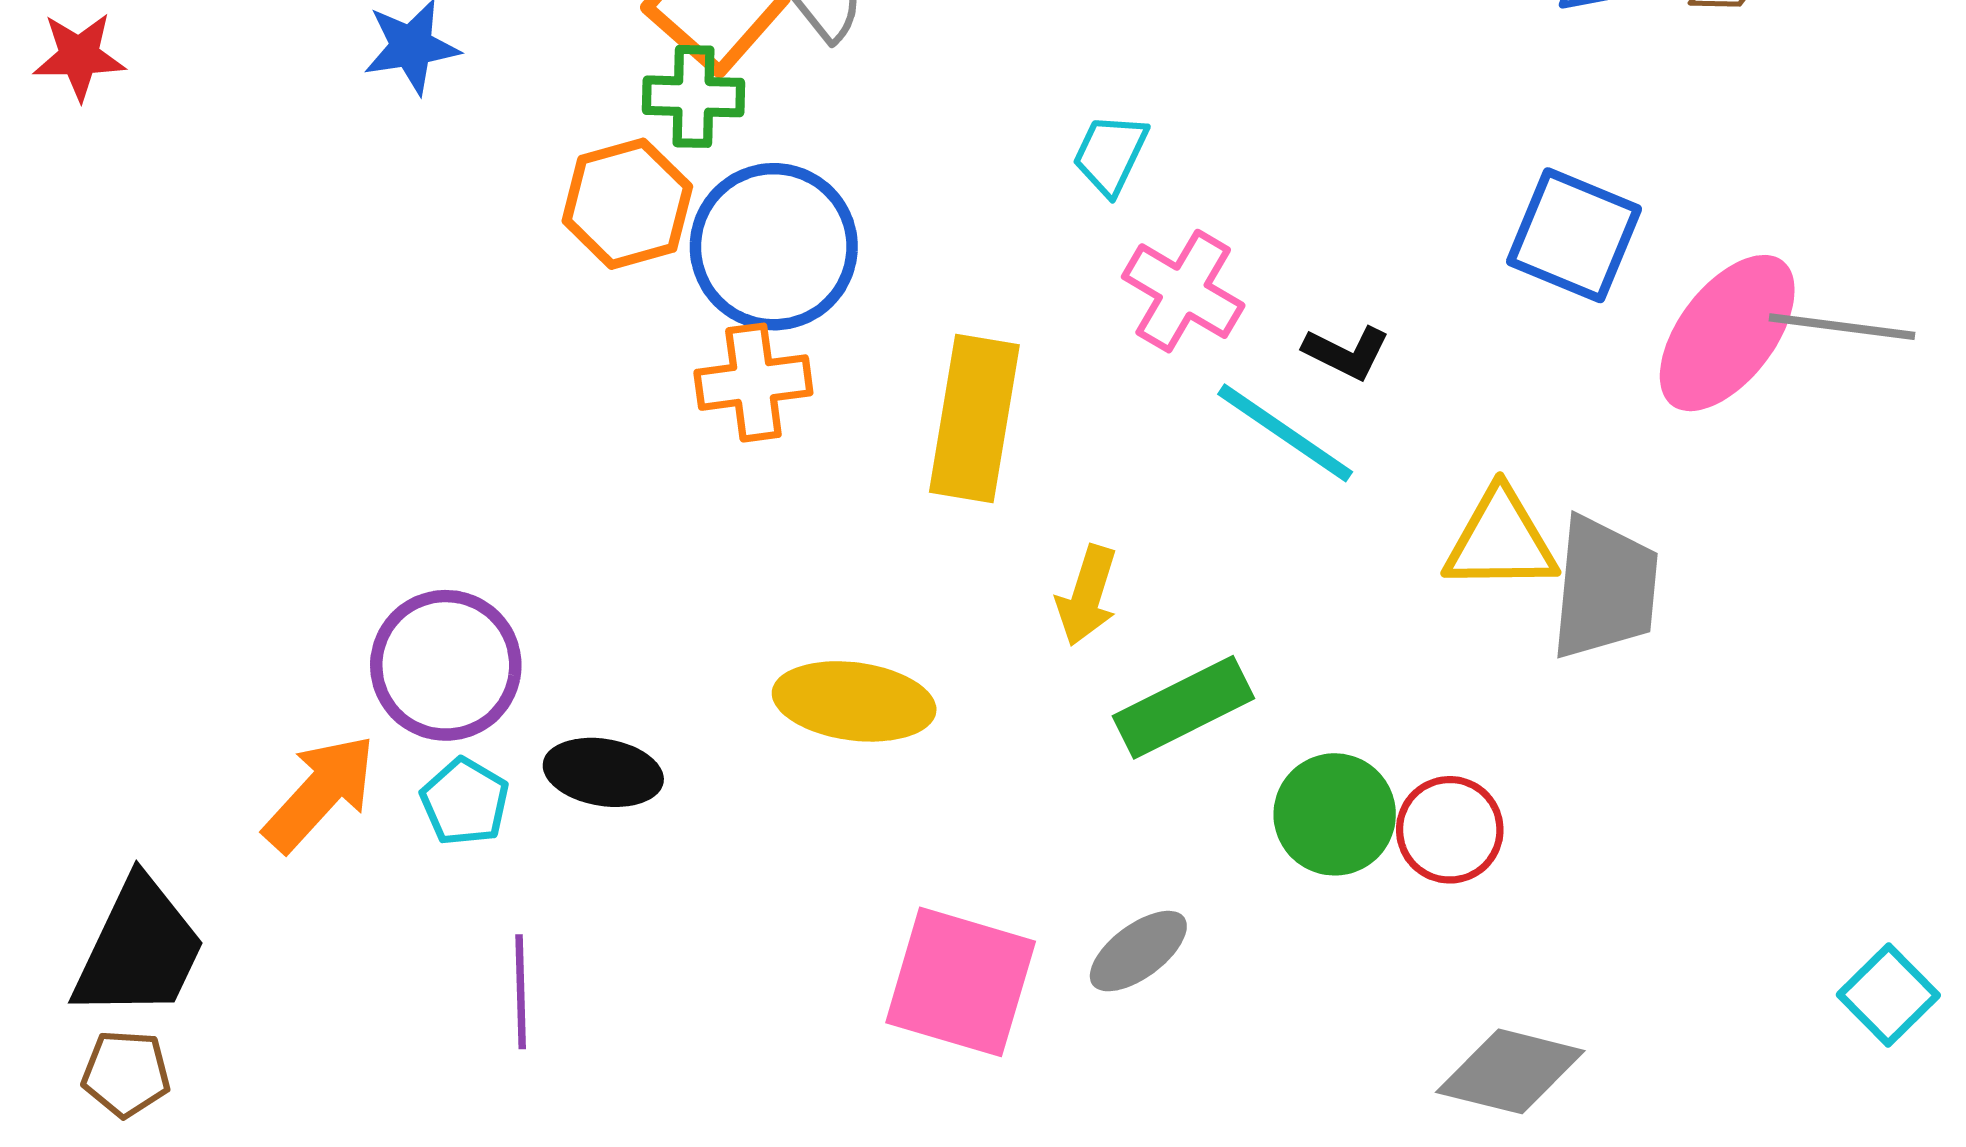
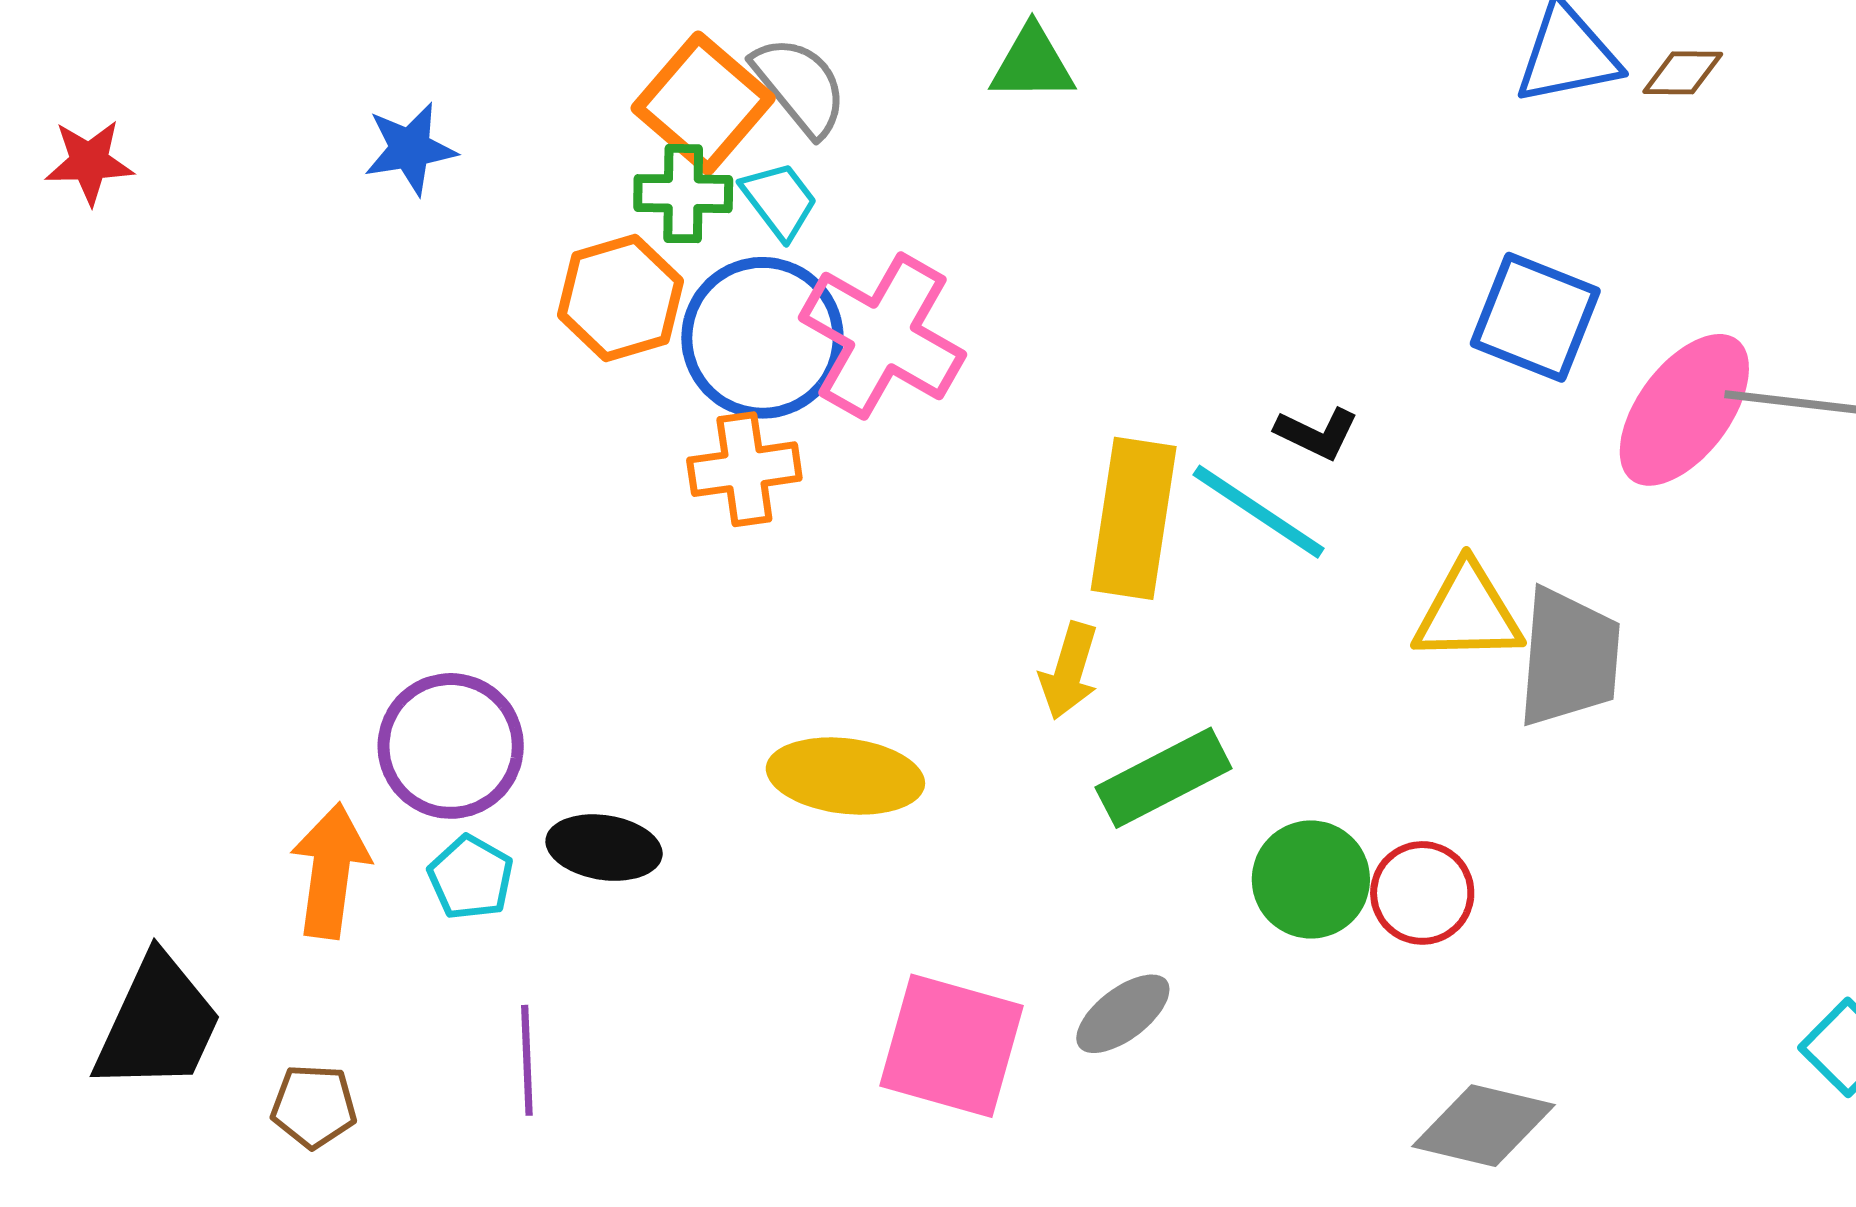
cyan trapezoid: (1110, 154) -> (779, 200), moved, turned 118
pink cross: (1183, 291) -> (882, 336), moved, size x1.4
yellow rectangle: (974, 419) -> (1134, 518), moved
orange arrow: (320, 793) -> (330, 871), turned -34
brown pentagon: (126, 1073) -> (314, 1106), moved

